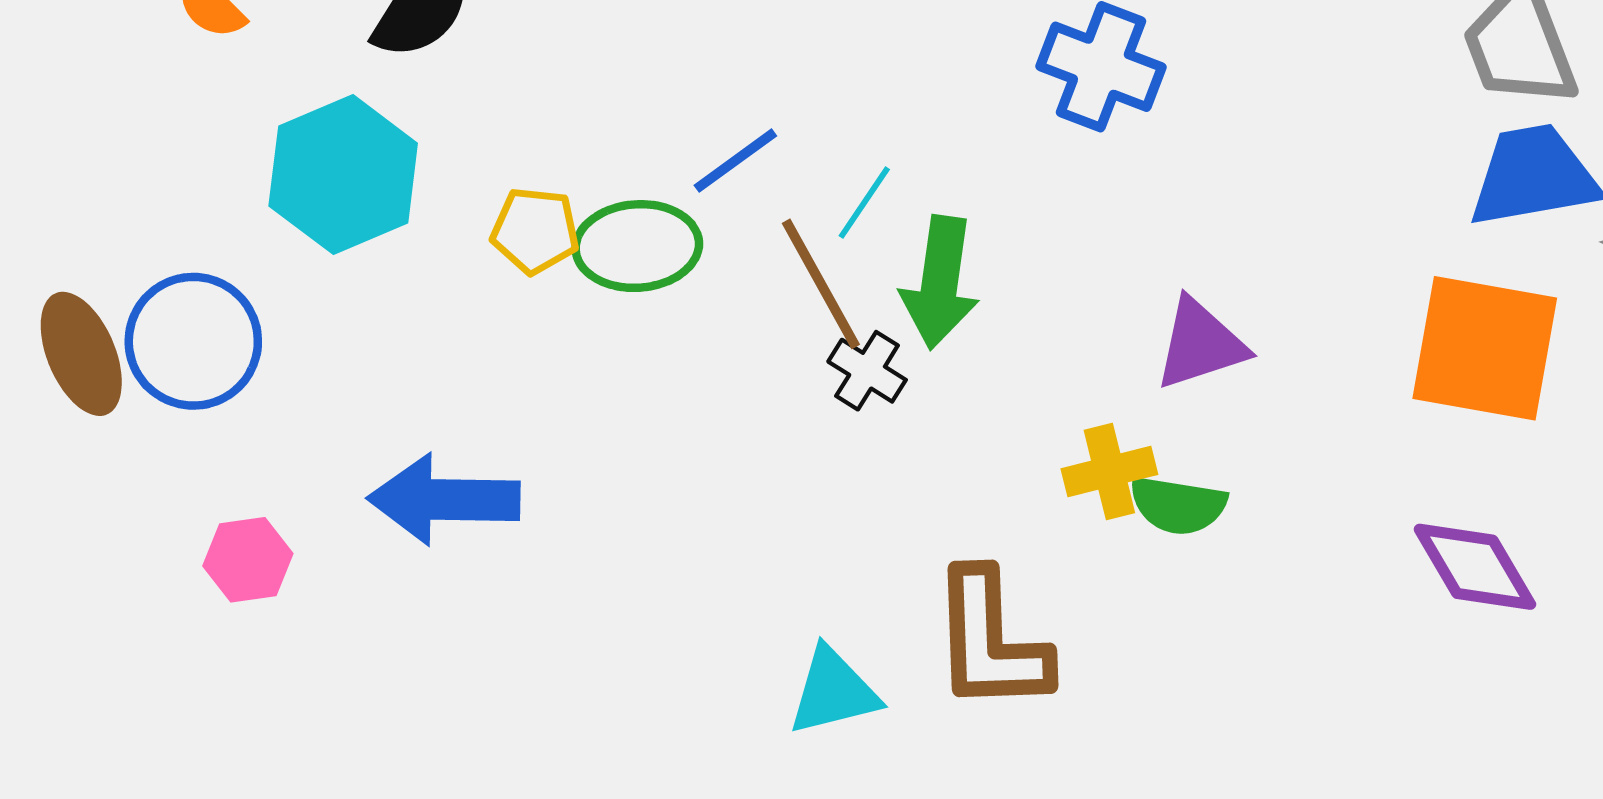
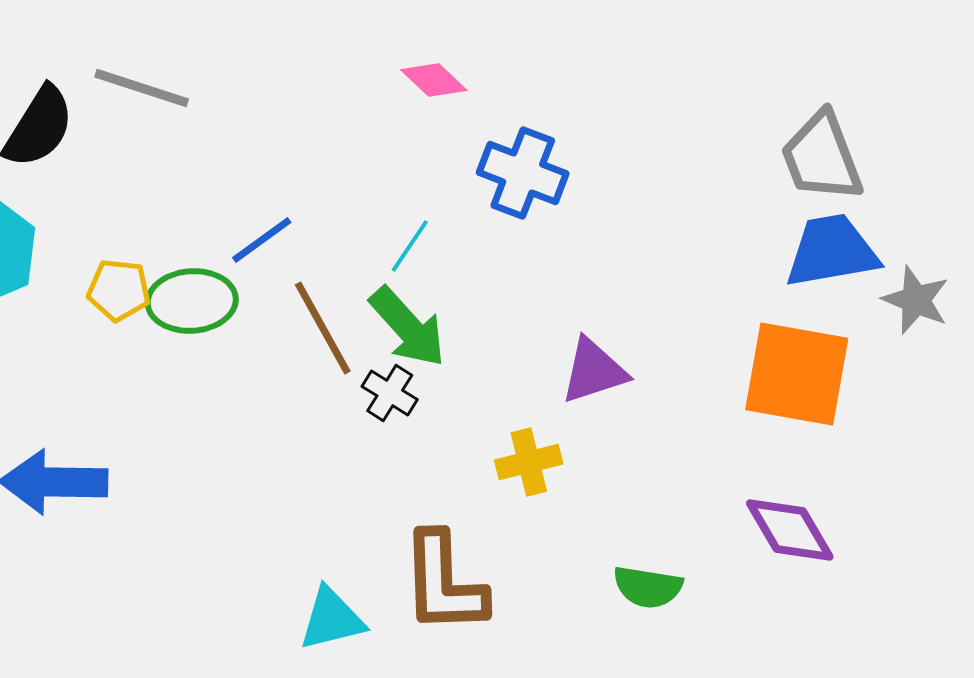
cyan line: (864, 203) -> (410, 246), moved
green arrow: (940, 282) -> (408, 327), turned -50
black cross: (867, 371) -> (390, 393), moved
green semicircle: (1178, 505) -> (648, 587), moved

